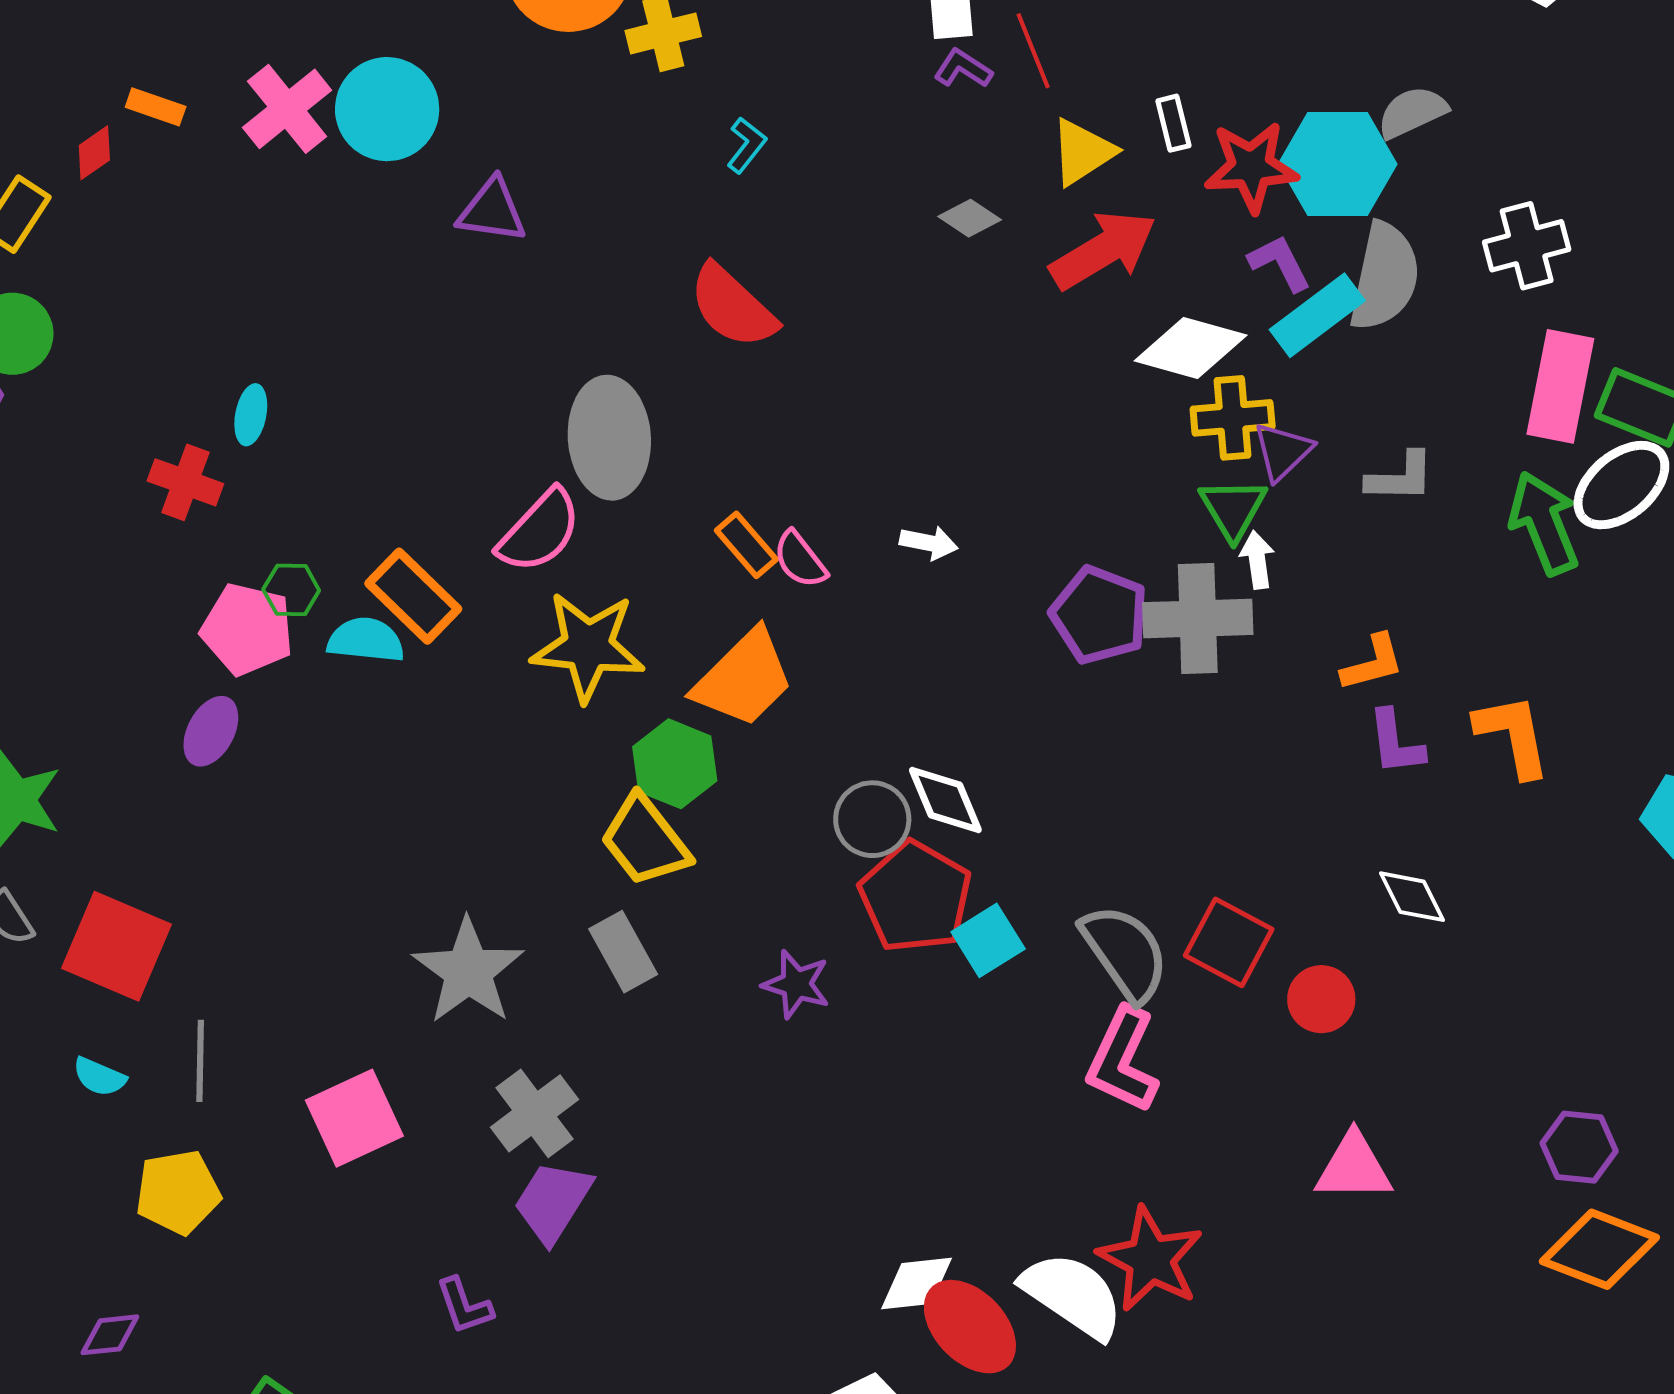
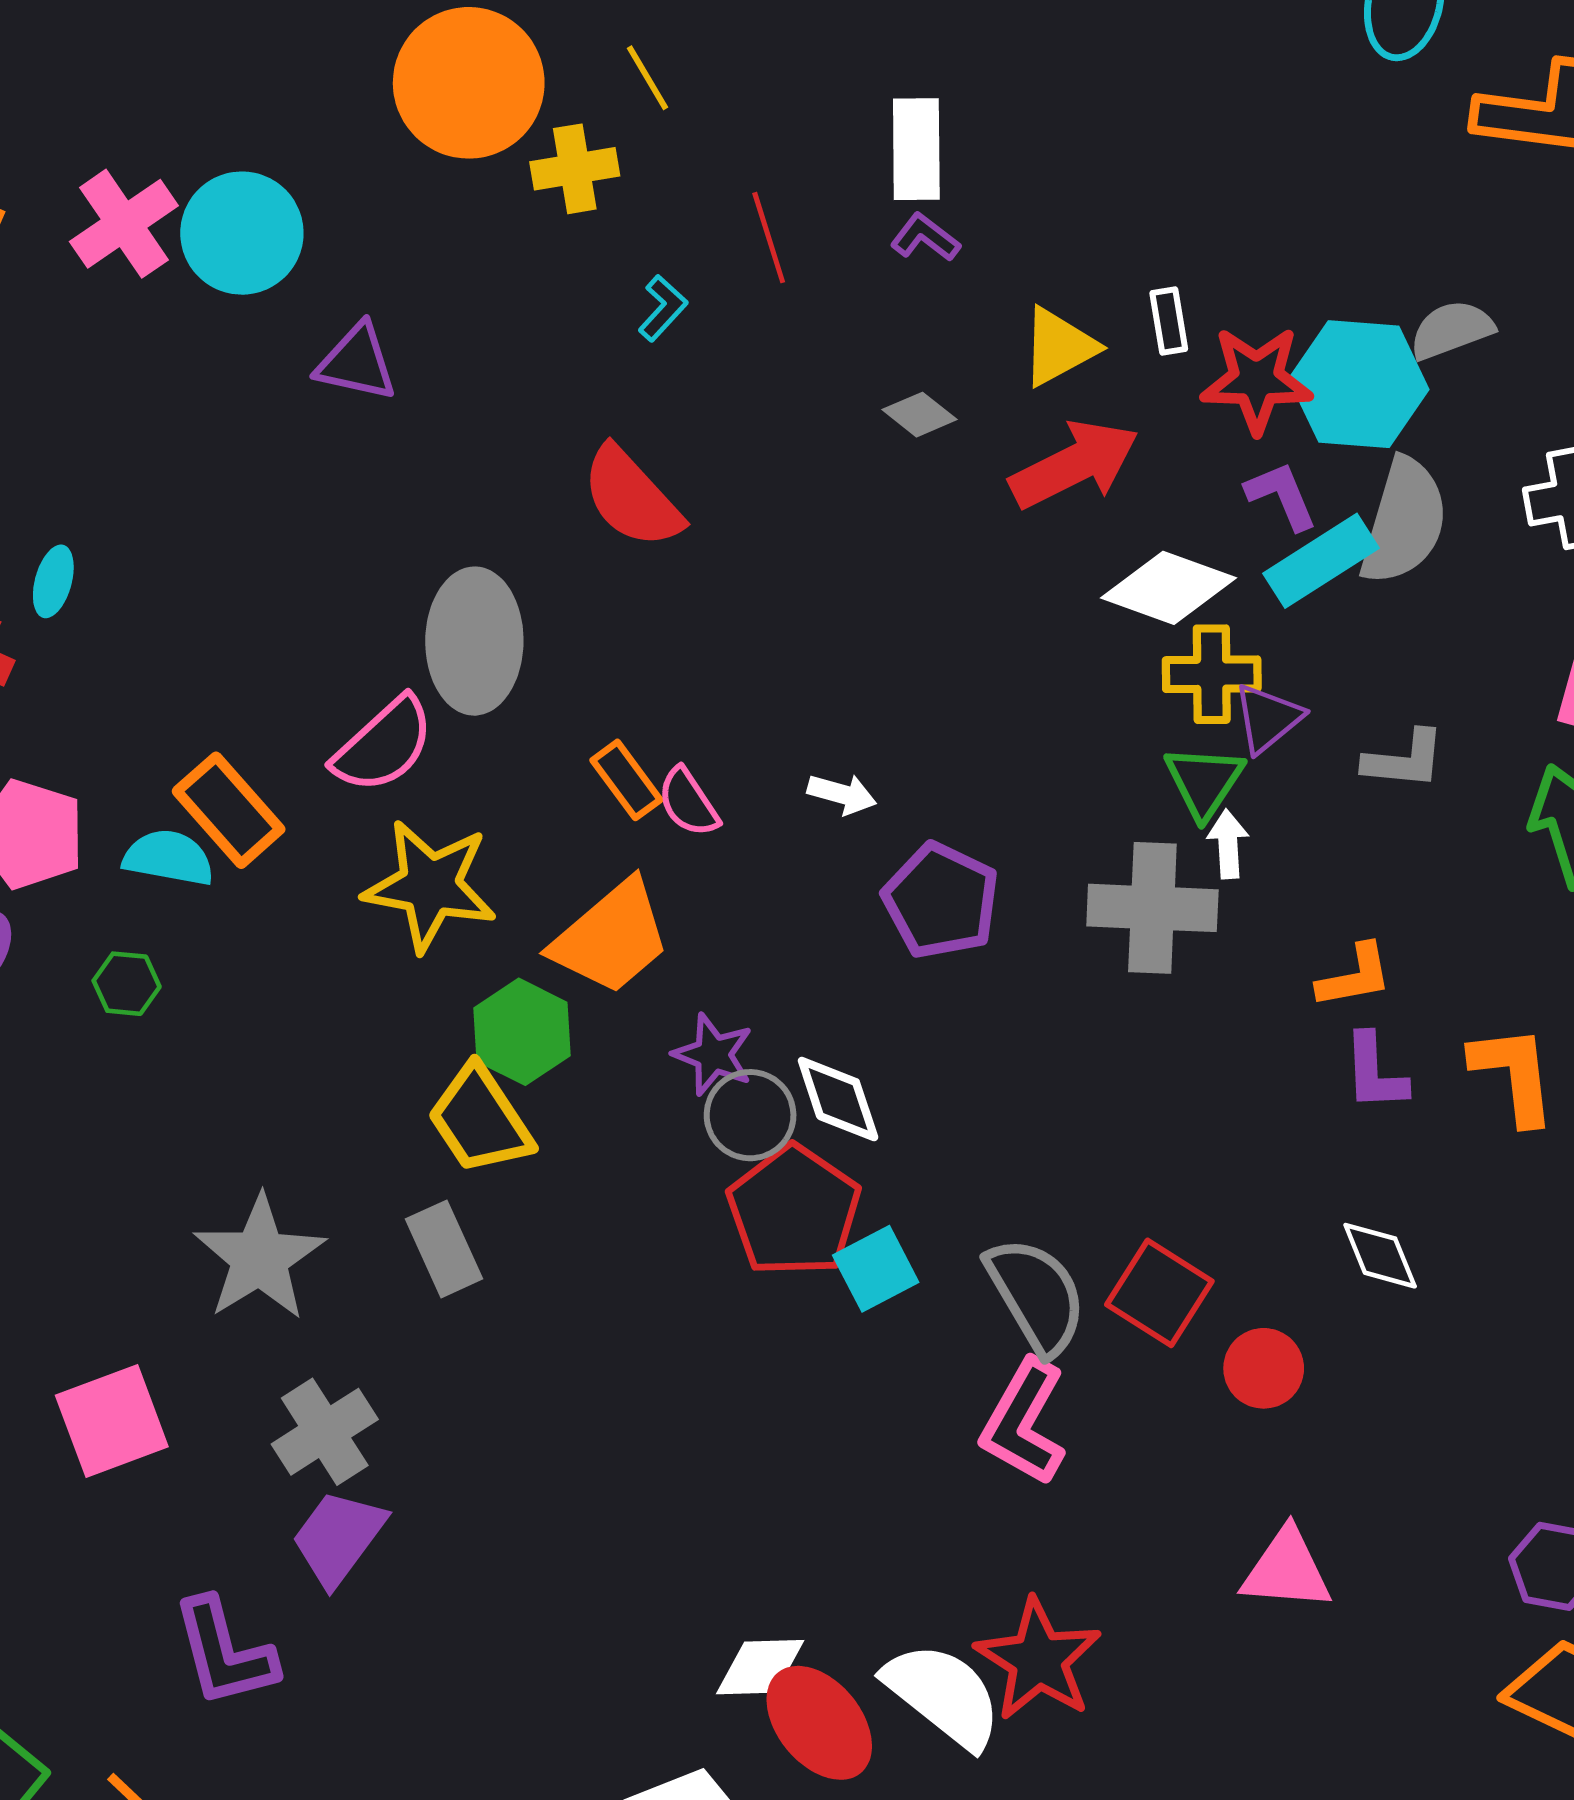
red line: (1033, 51) -> (769, 238), moved
green hexagon: (291, 590) -> (127, 984), moved
purple pentagon: (1099, 615) -> (941, 901), moved
purple star: (796, 984) -> (713, 1055), moved
purple L-shape: (464, 1306) -> (224, 1652), size x1.6

